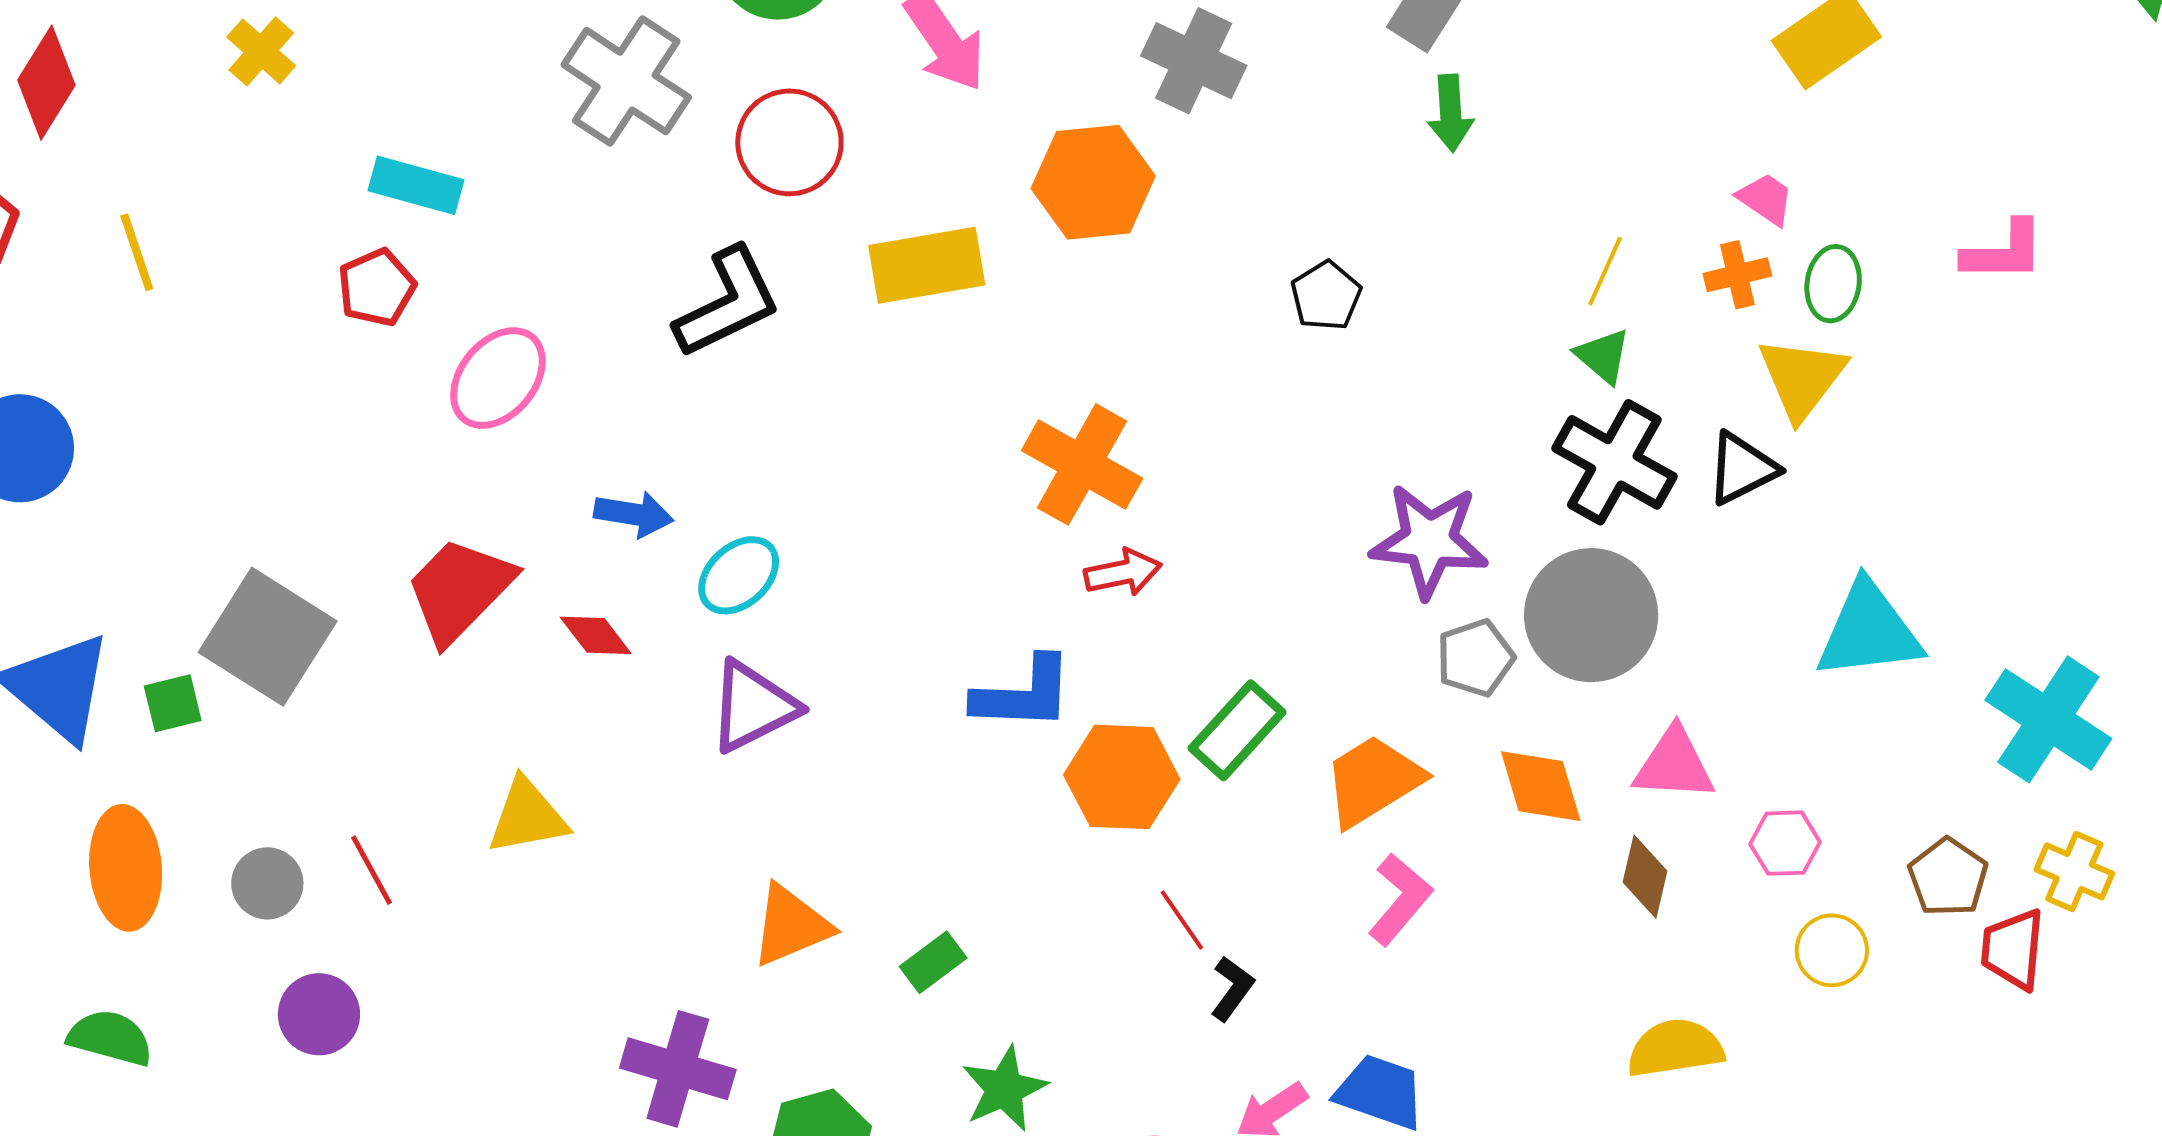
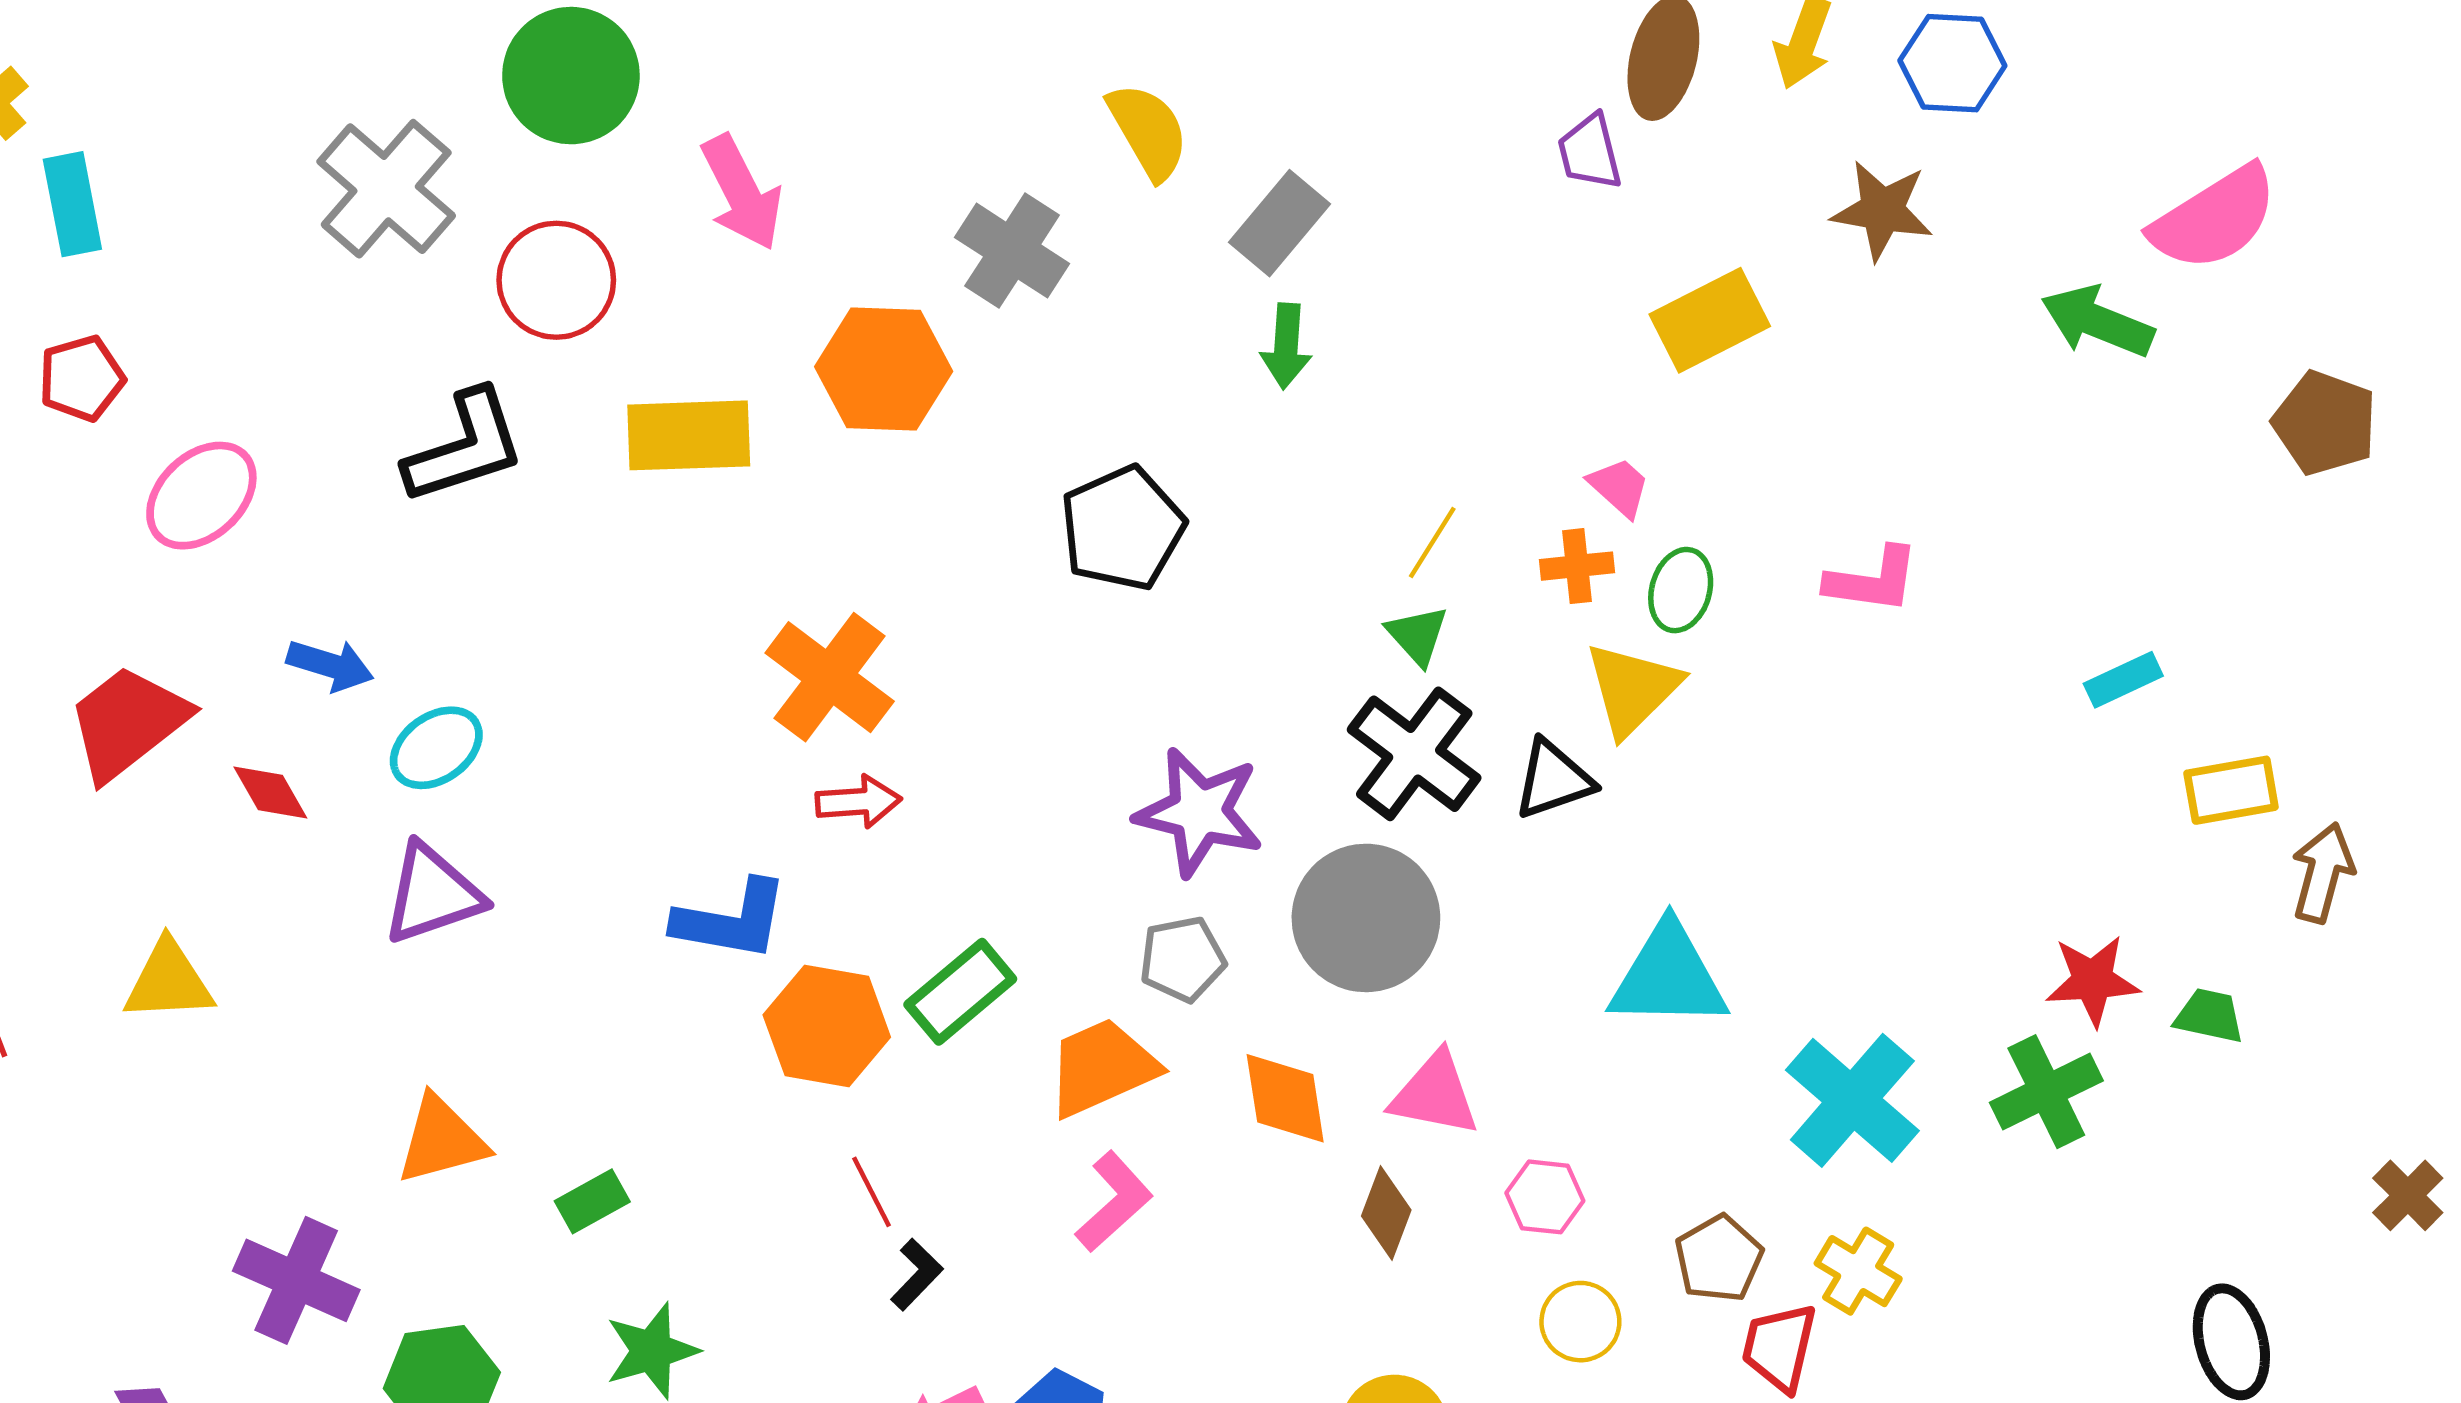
cyan rectangle: (416, 185) -> (72, 204), moved, turned 56
black pentagon: (1326, 296) -> (1122, 528), size x1.6
gray pentagon: (1475, 658) -> (1182, 959), moved

